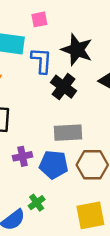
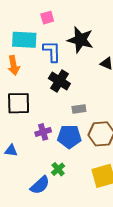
black cross: (64, 87) -> (59, 81), moved
gray rectangle: (68, 133) -> (79, 109), size x0.6

